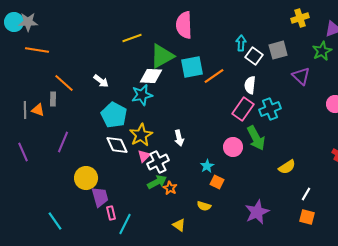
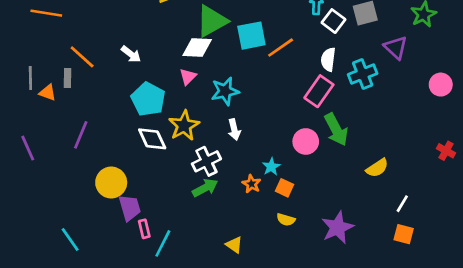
cyan star: (142, 95) -> (225, 91), moved
cyan cross: (270, 109) -> (363, 74), moved
gray line: (25, 110) -> (30, 78), moved
pink triangle: (144, 156) -> (188, 77), moved
orange star: (170, 188) -> (251, 184), moved
yellow semicircle: (204, 206) -> (286, 220), moved

